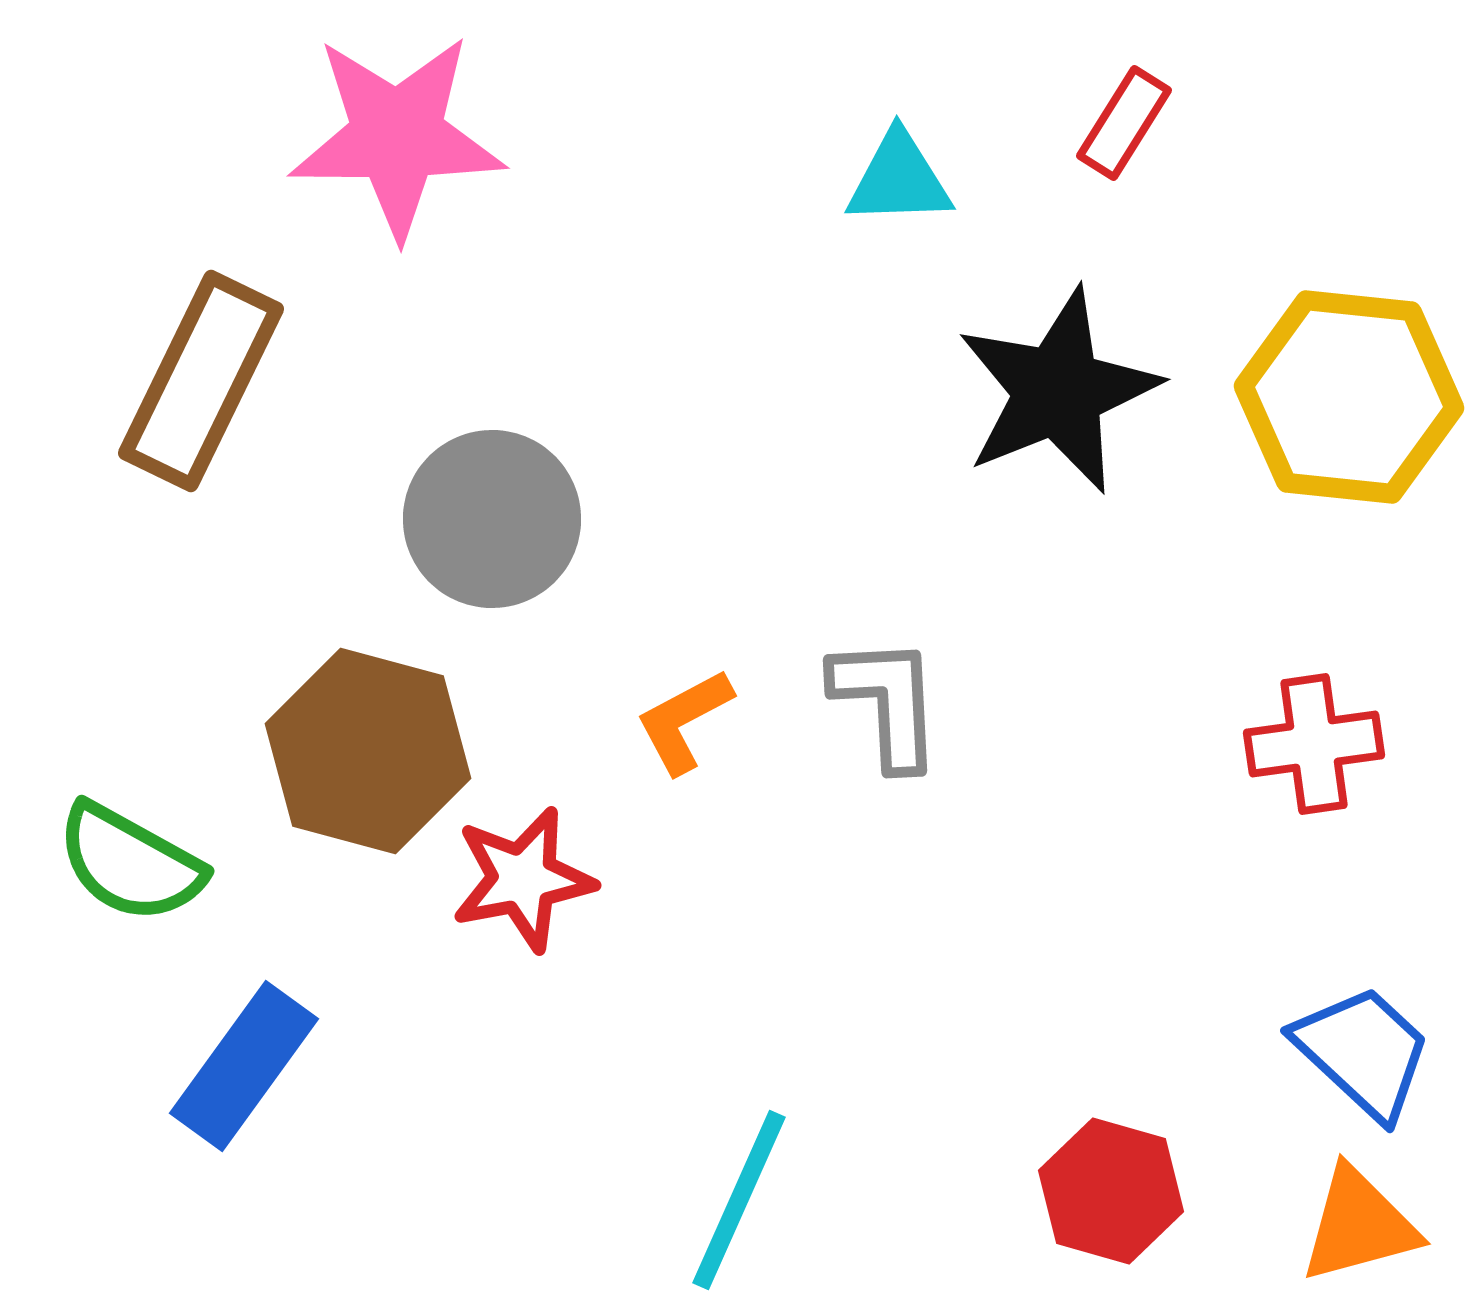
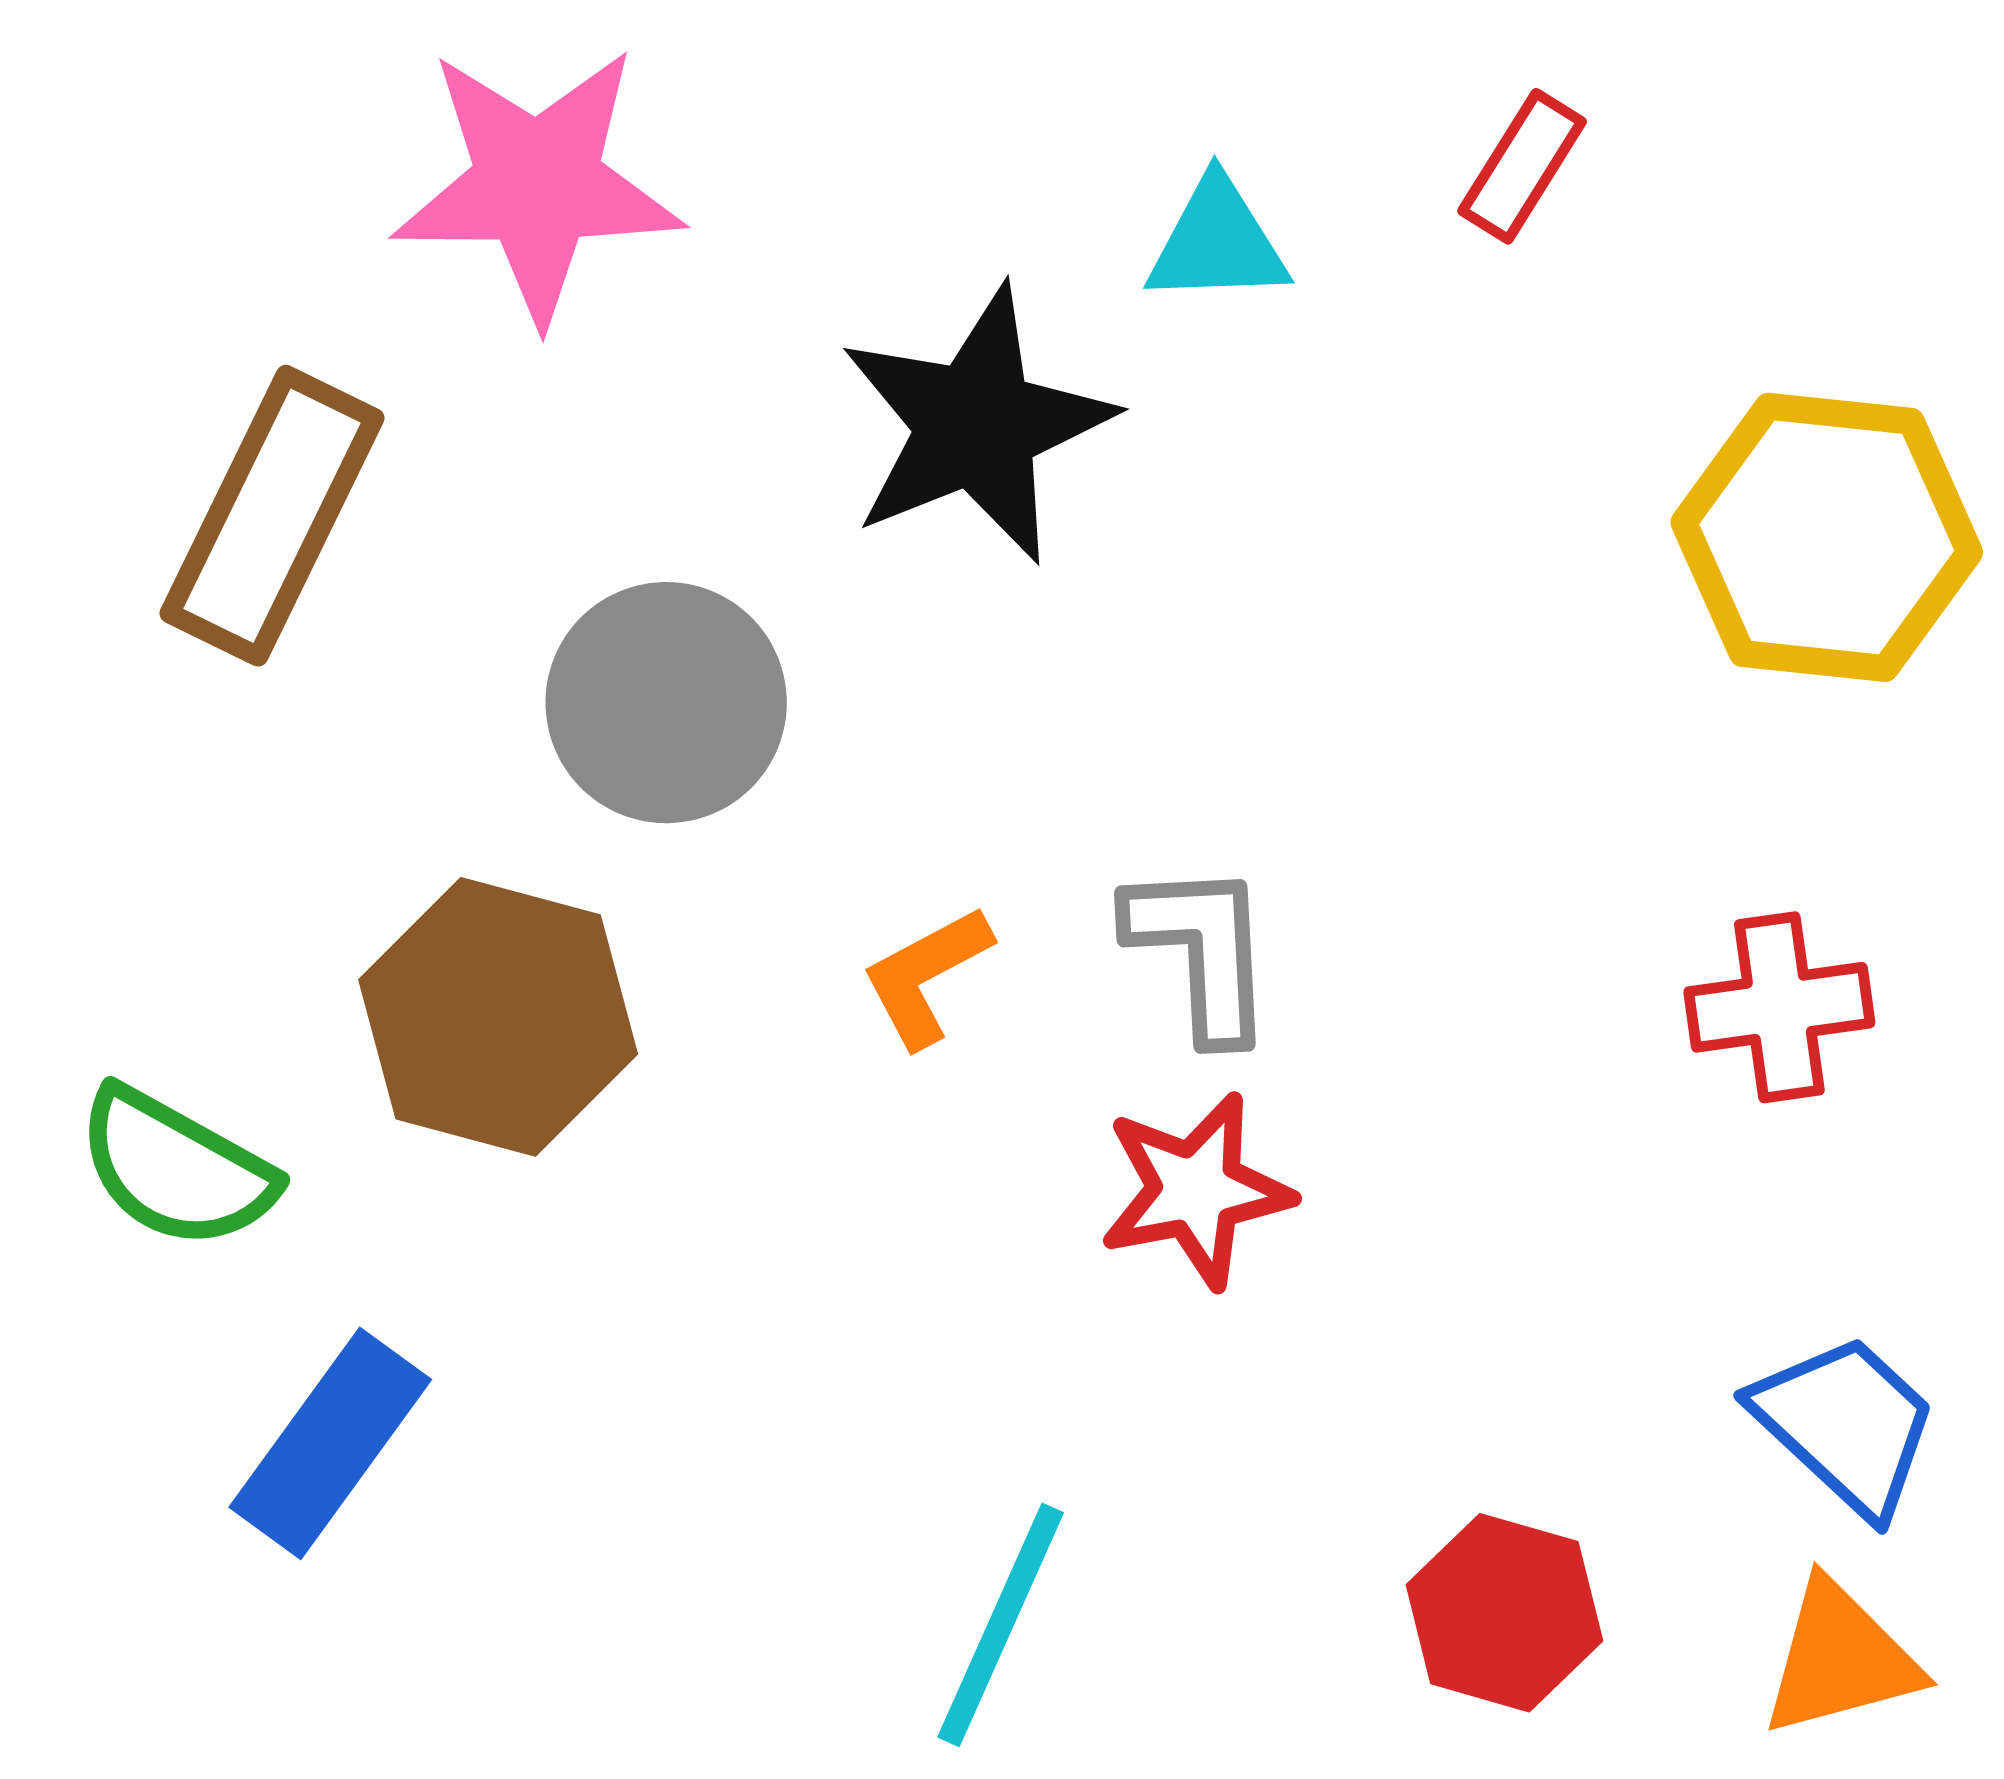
black star: (1058, 391) -> (976, 425), moved
red star: (523, 879) -> (1196, 1190), moved

